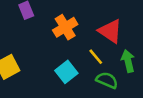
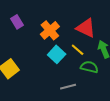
cyan square: (66, 72) -> (57, 54), moved

